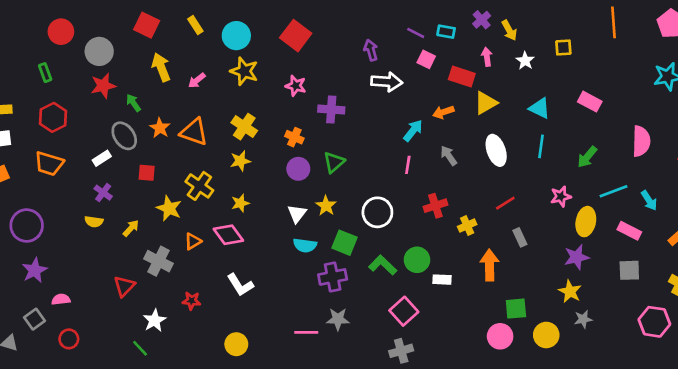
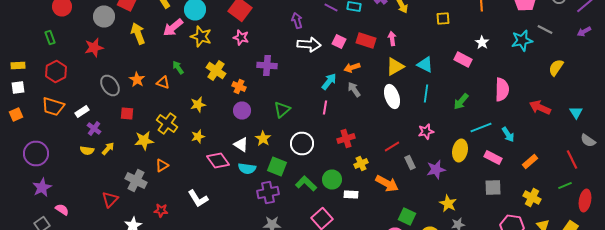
gray circle: (99, 51) -> (104, 16), moved
pink arrow: (487, 57) -> (392, 38), moved
pink square: (426, 59) -> (339, 42), moved
white star: (525, 61) -> (482, 42), moved
pink arrow: (197, 80) -> (173, 28), moved, size x1.5
pink star: (296, 86) -> (241, 38), moved
green arrow: (133, 103) -> (178, 68), moved
yellow triangle: (486, 103) -> (395, 66), moved
yellow cross: (244, 127) -> (216, 70), moved
orange triangle: (194, 132) -> (163, 82), size x0.6
gray arrow: (449, 156) -> (354, 90), moved
white rectangle: (102, 158) -> (82, 112), moved
green triangle: (334, 162) -> (282, 110), moved
pink star: (561, 197) -> (426, 132), moved
red line: (505, 203) -> (392, 146), moved
yellow star: (169, 208) -> (144, 140), turned -30
white triangle: (297, 214) -> (241, 144), turned -35
yellow cross: (467, 226) -> (361, 164), moved
yellow arrow: (131, 228) -> (108, 148), moved
pink diamond: (228, 235) -> (218, 160), moved
purple star: (577, 257) -> (436, 170), moved
orange arrow: (490, 265) -> (387, 184), turned 120
pink semicircle: (61, 299) -> (62, 210), turned 40
green square: (516, 309) -> (407, 216), turned 30

